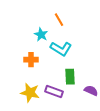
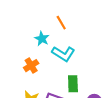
orange cross: (31, 60) -> (31, 66), turned -32

